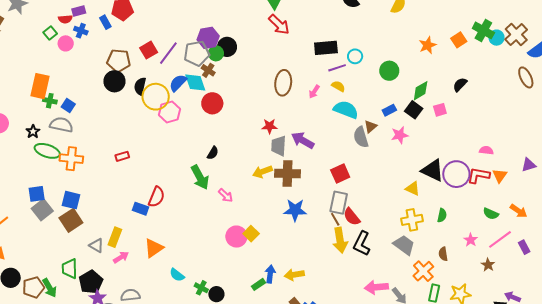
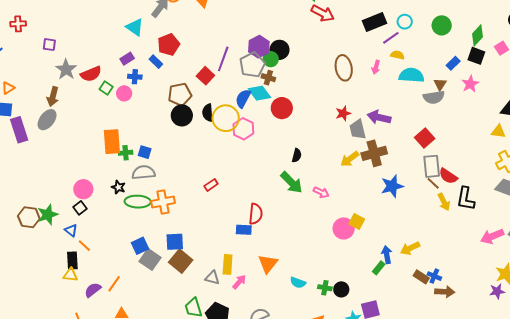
red semicircle: (65, 19) -> (91, 74), moved, size x1.5
purple line: (168, 53) -> (223, 59), moved
gray semicircle: (361, 137) -> (434, 97), turned -65
yellow arrow: (340, 240) -> (444, 202), size x0.7

